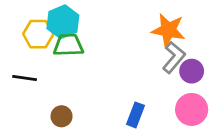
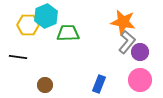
green trapezoid: (68, 45) -> (68, 33), moved

